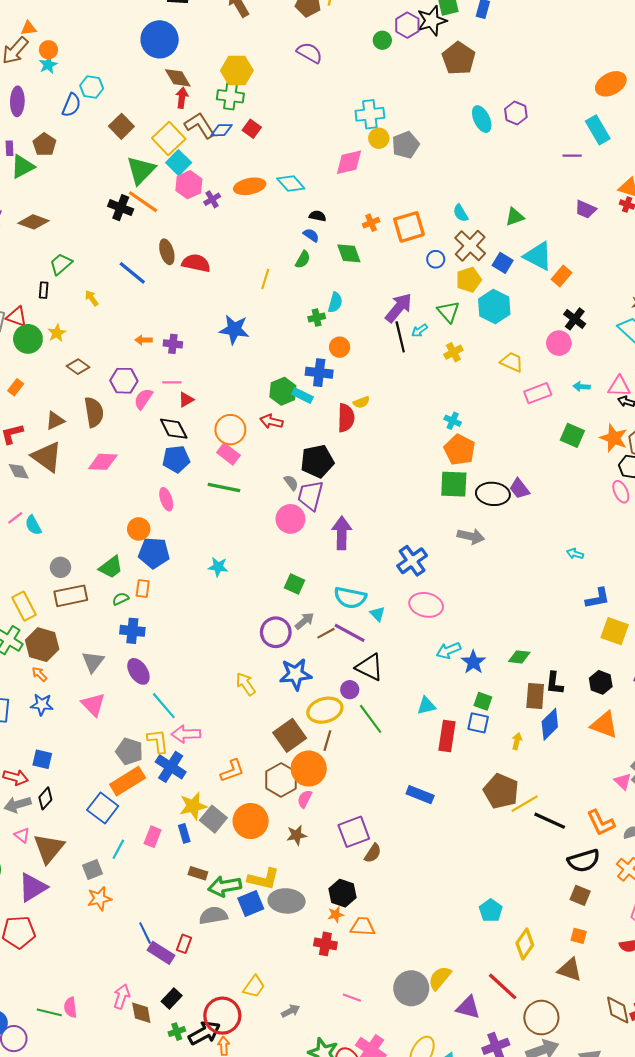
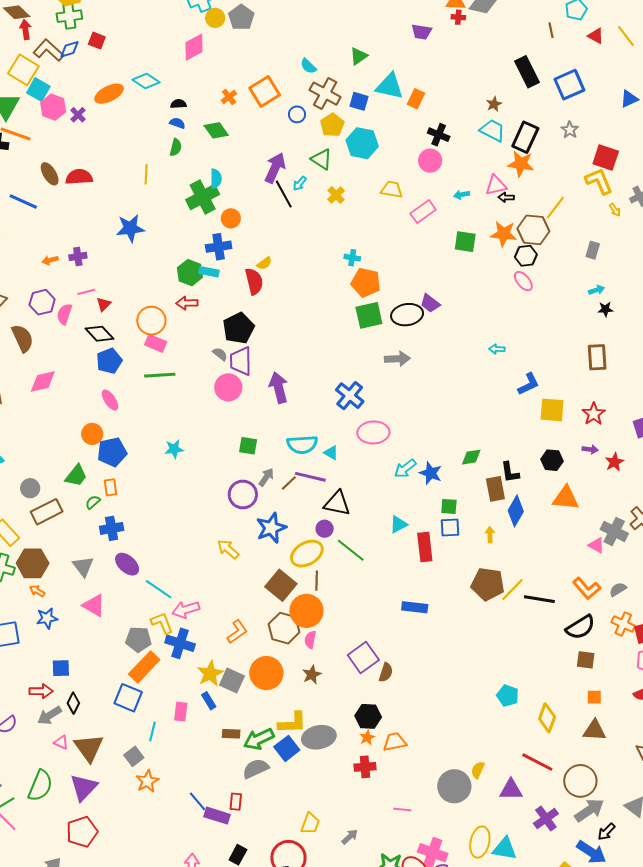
green cross: (317, 318) -> (203, 197), size x2.0
yellow semicircle: (440, 978) -> (478, 770), size x0.7

